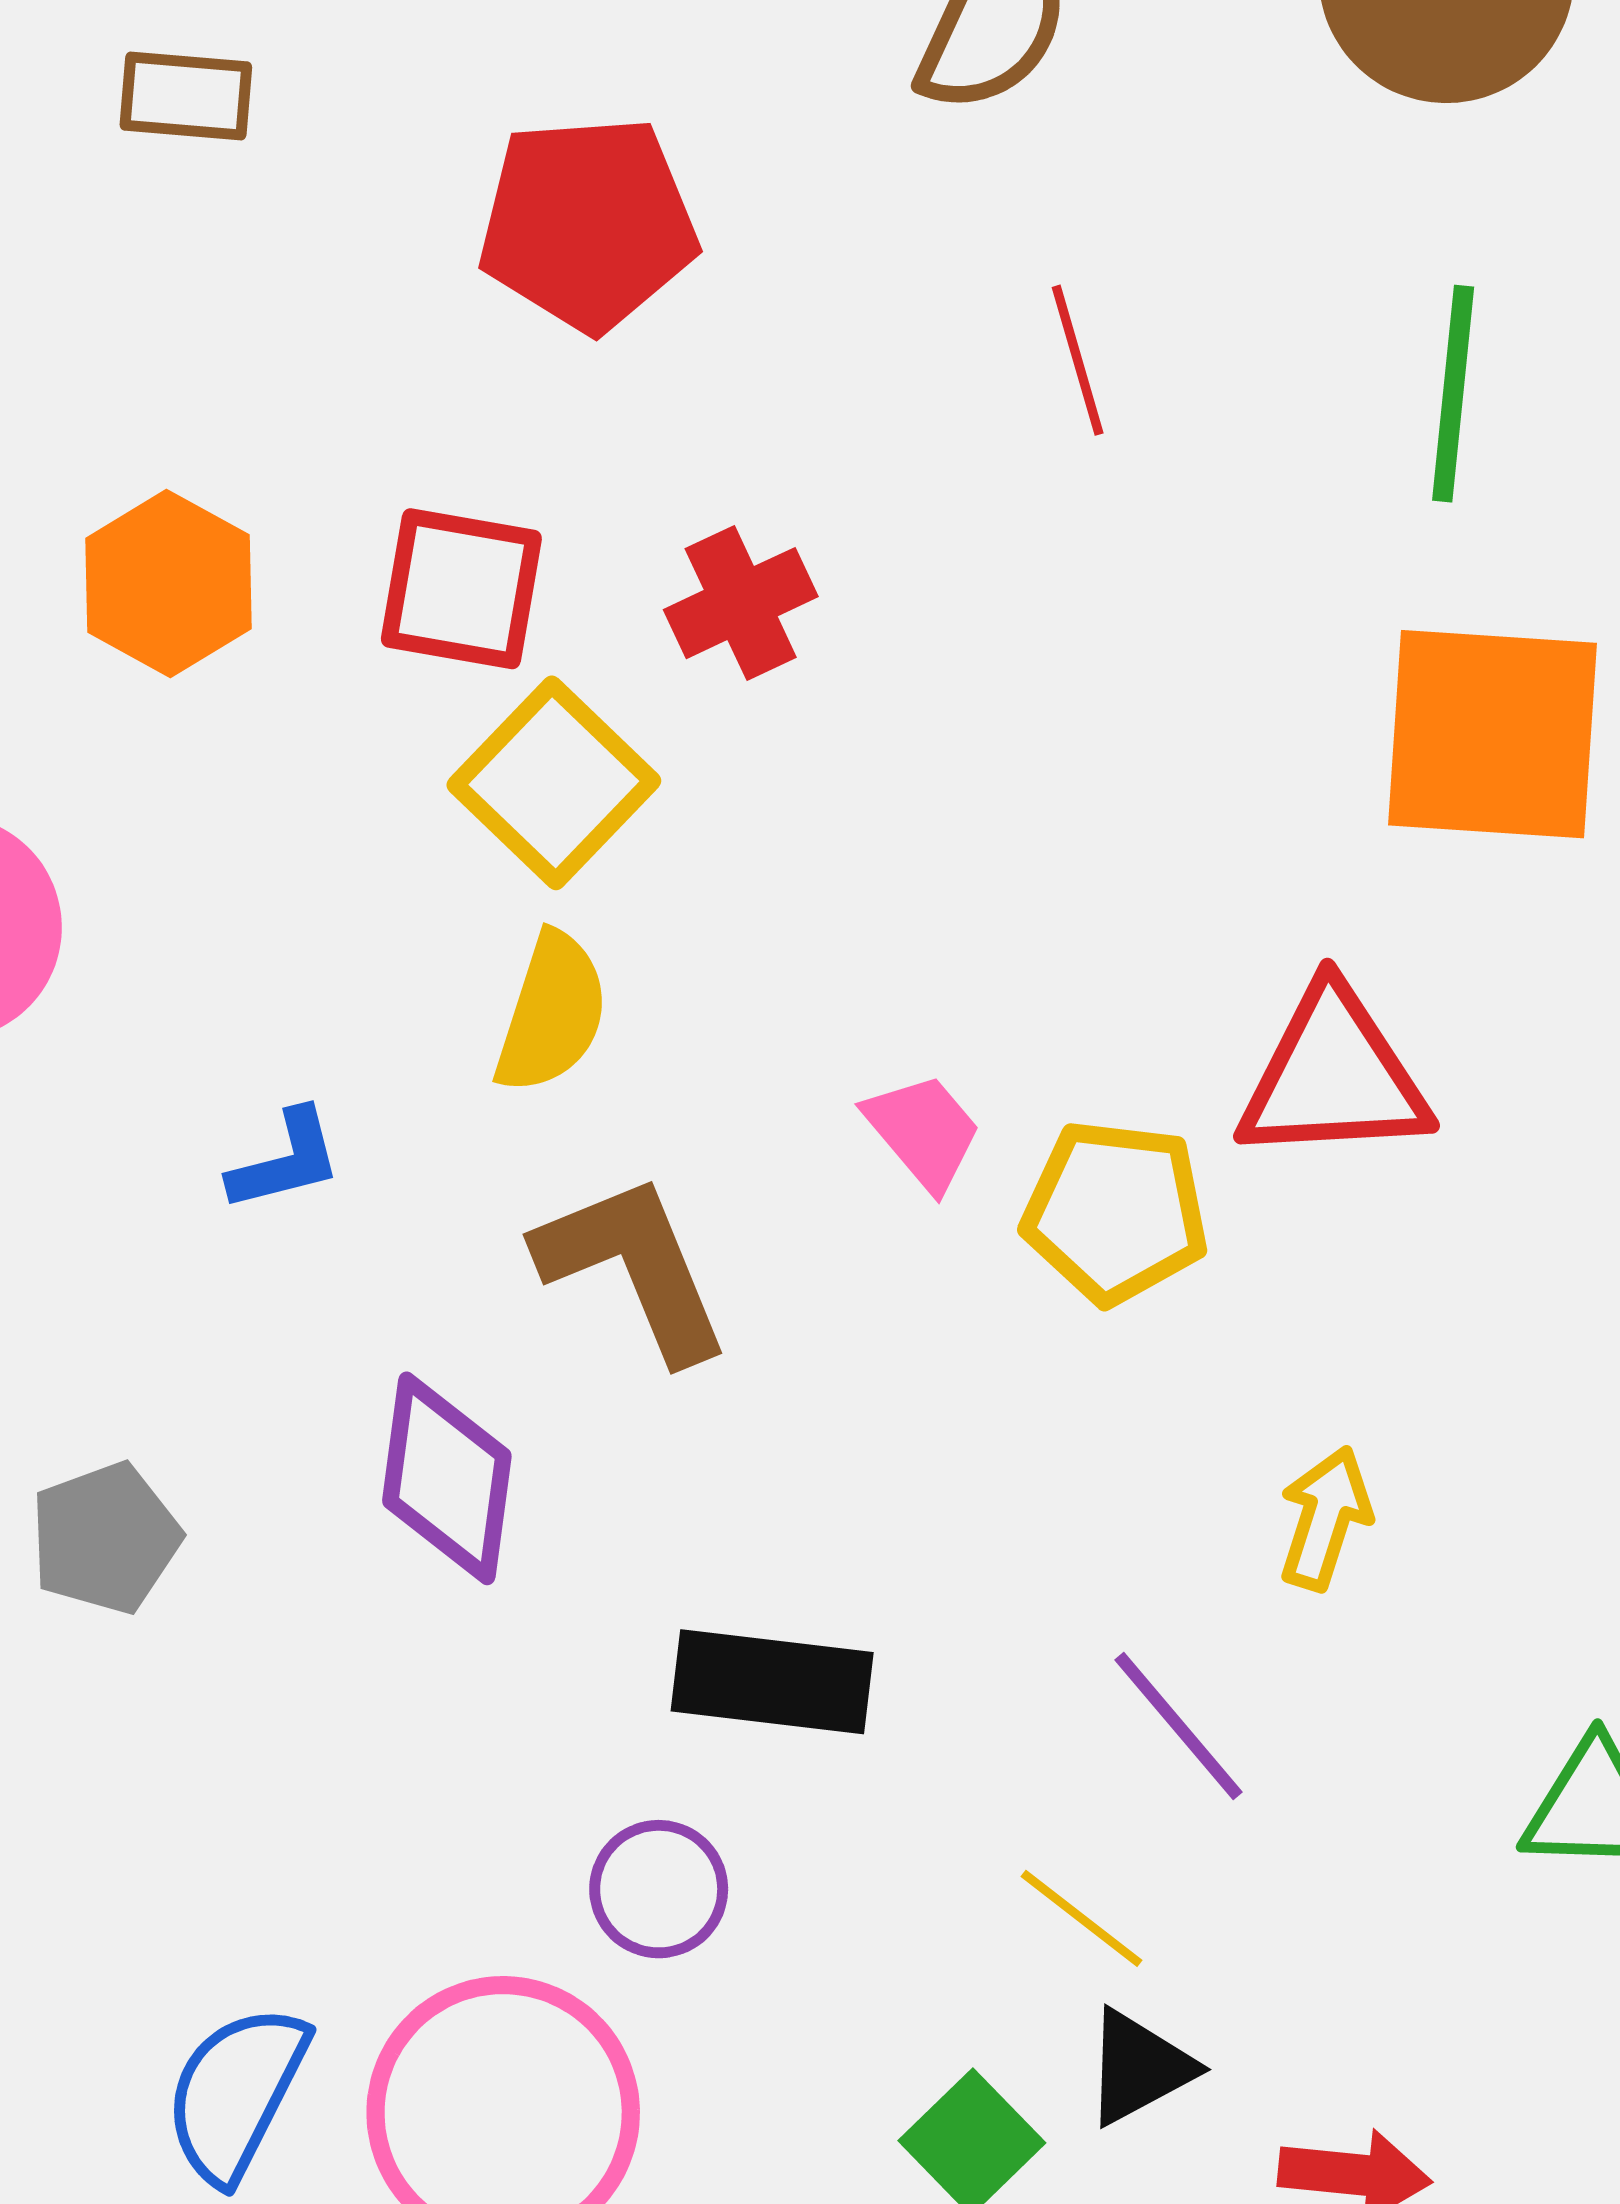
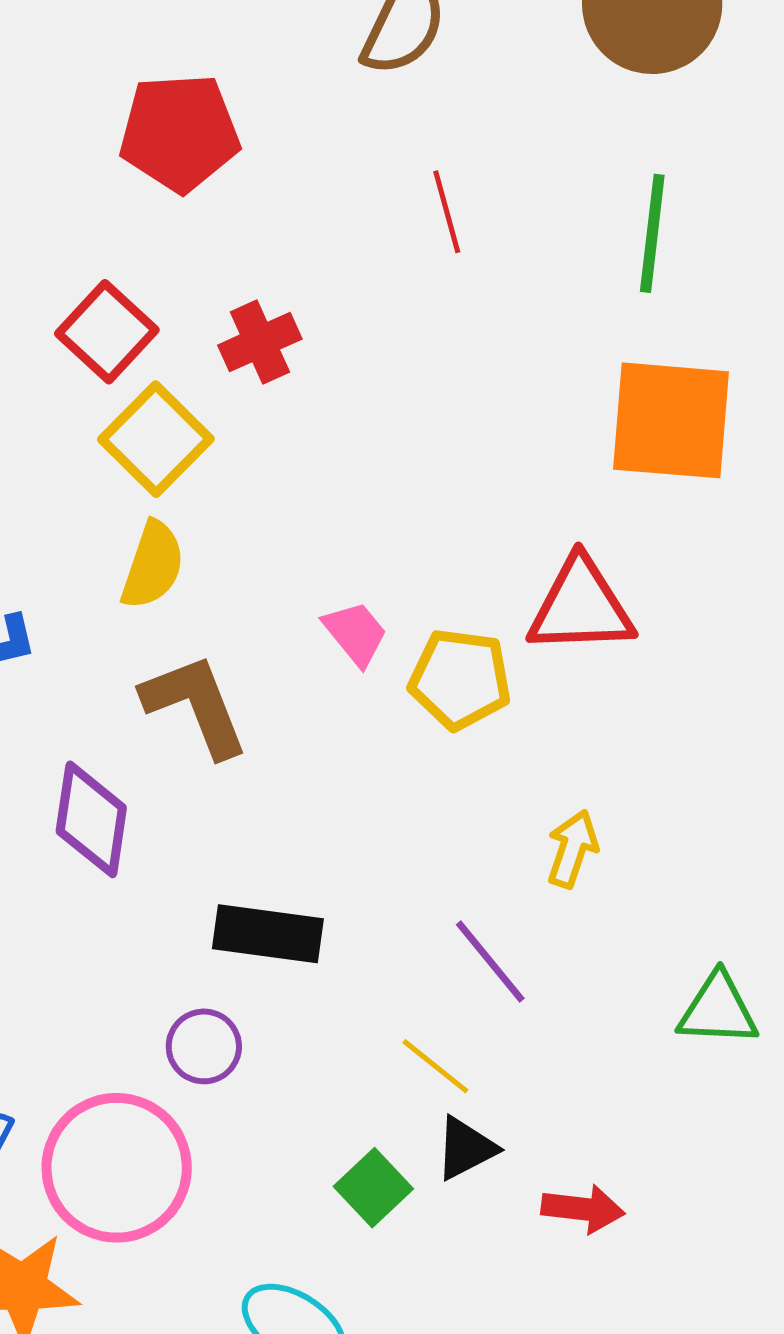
red square: (461, 589) -> (107, 332), turned 32

